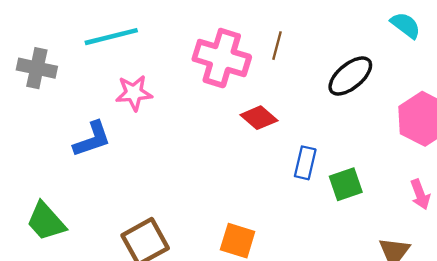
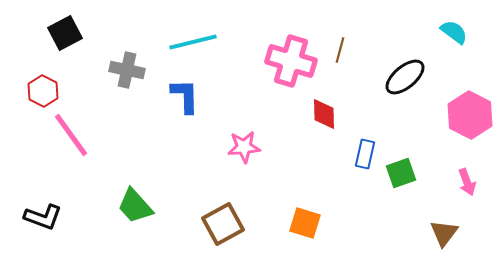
pink star: (134, 93) -> (244, 147), moved
red diamond: (259, 118) -> (324, 114), turned 48
blue L-shape: (92, 139) -> (185, 96), moved, turned -72

